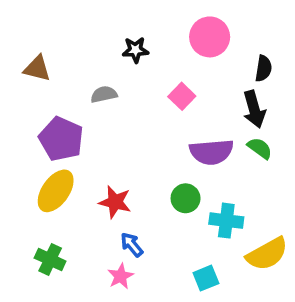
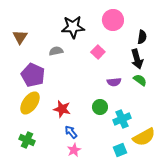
black star: (135, 50) -> (73, 27), size x1.6
brown triangle: (37, 68) -> (20, 37), turned 49
purple semicircle: (211, 152) -> (114, 82), size x0.6
cyan cross: (226, 221) -> (122, 119), turned -30
pink star: (121, 276) -> (74, 150), moved
cyan square: (206, 278) -> (120, 150), moved

